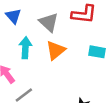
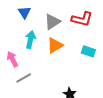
gray triangle: (49, 22) -> (52, 22), turned 36

